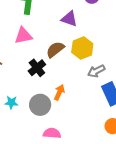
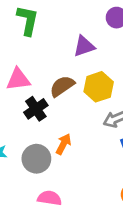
purple triangle: (69, 19) -> (84, 46), turned -42
pink triangle: (23, 36) -> (18, 79), moved

